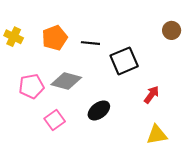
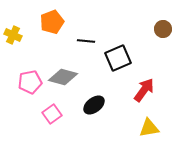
orange pentagon: (55, 38) -> (52, 22), moved
red arrow: (152, 95) -> (144, 90), size x1.4

